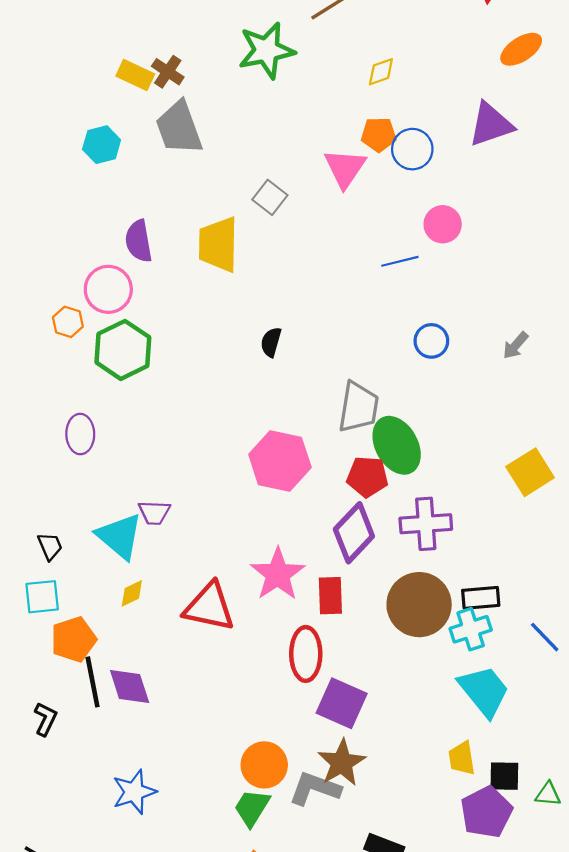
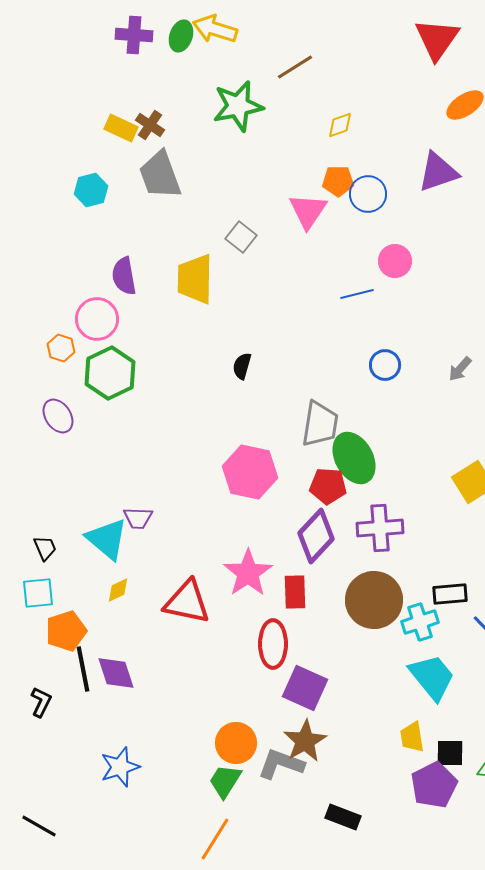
purple ellipse: (80, 434) -> (58, 416), moved, turned -32
black rectangle: (481, 598) -> (450, 594), moved

